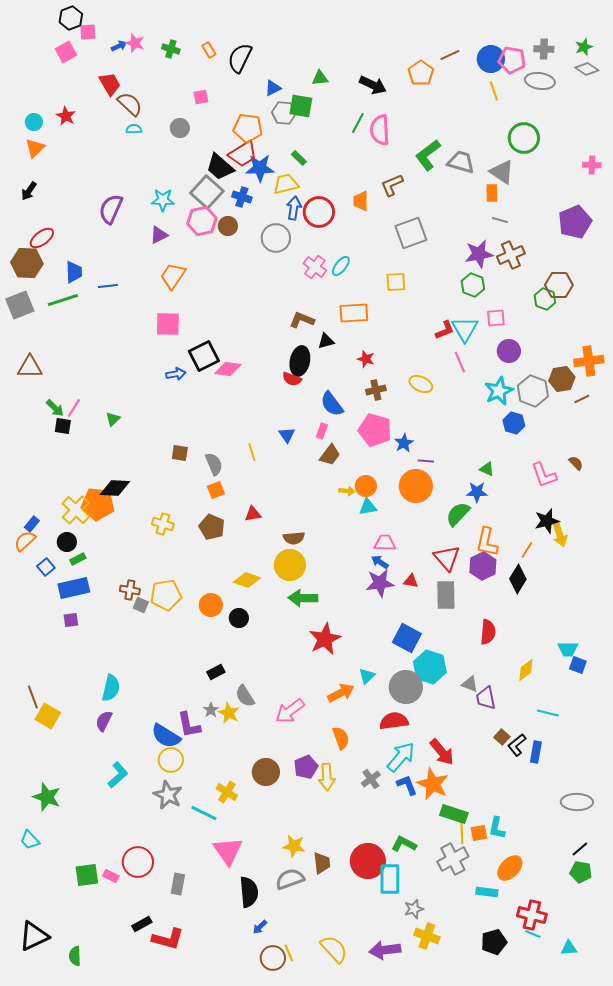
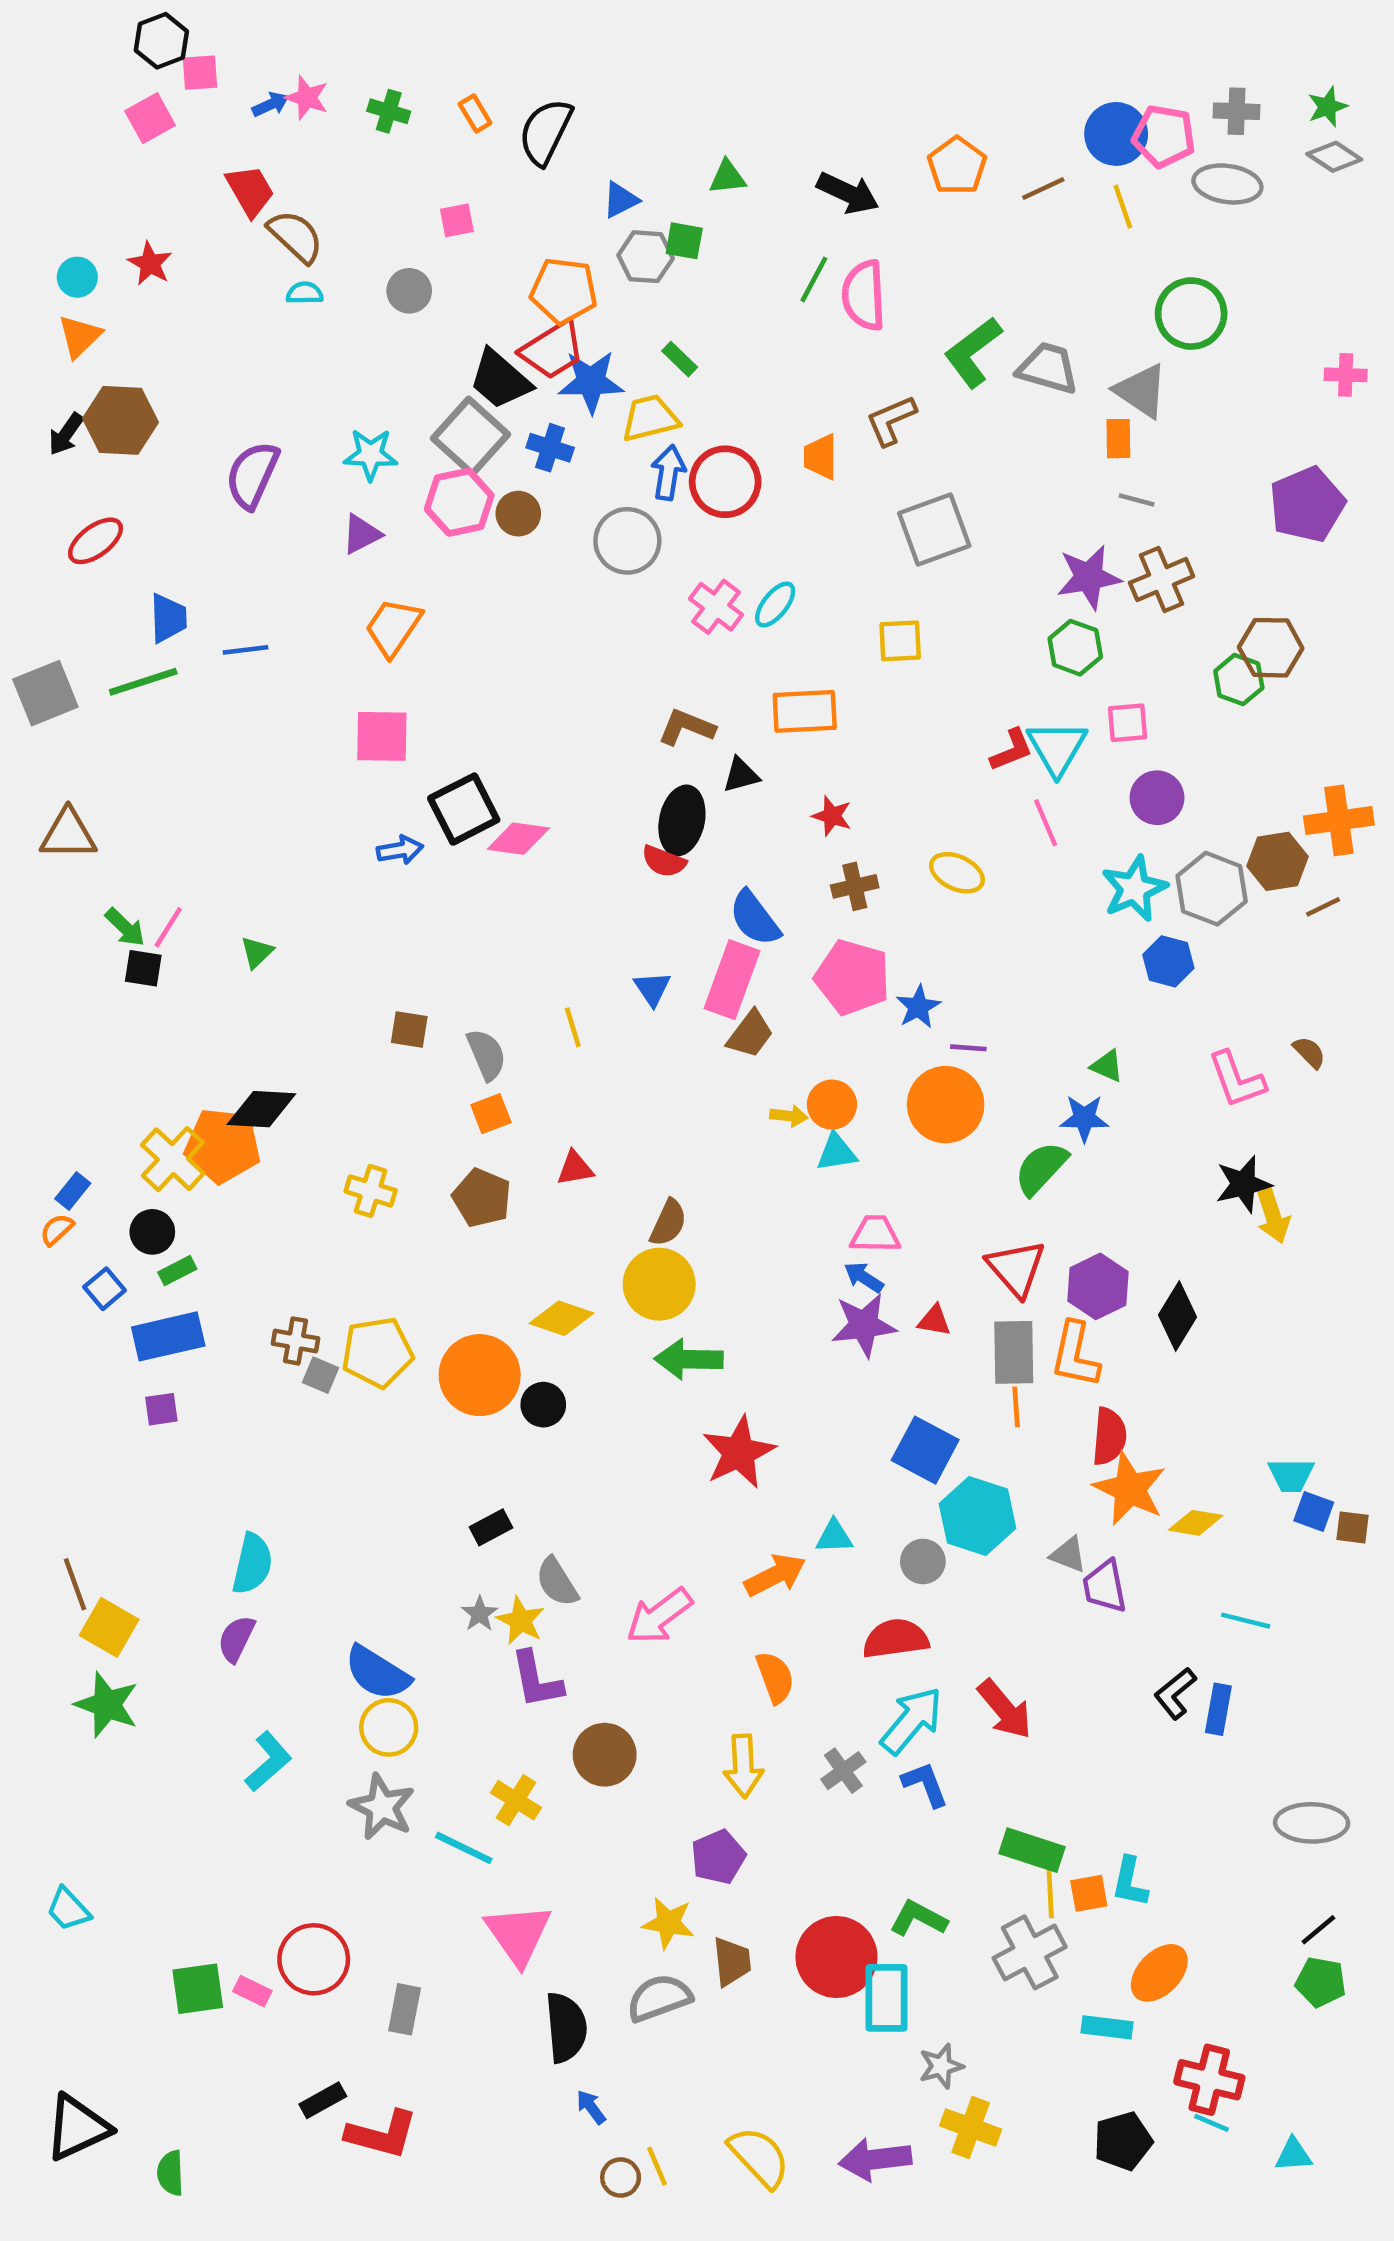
brown line: (450, 55) -> (1043, 189), moved
green square: (301, 106) -> (684, 241), size x0.7
brown hexagon: (27, 263) -> (120, 420), moved
pink rectangle: (322, 431) -> (732, 980), size x2.0
brown semicircle: (294, 538) -> (668, 1223), turned -60
orange semicircle: (25, 541) -> (57, 1230), size x0.7
orange L-shape: (487, 542) -> (1075, 1355), moved
orange line: (527, 550) -> (1016, 1407), moved, turned -36
orange circle: (211, 605) -> (480, 1375), size x1.5
yellow diamond: (526, 670) -> (1196, 1523), turned 45
cyan triangle: (367, 676) -> (834, 1536), turned 42
gray circle: (406, 687) -> (923, 1561), size x0.6
purple L-shape: (189, 725) -> (536, 1680), moved
brown square: (502, 737) -> (1352, 1527), moved, turned -35
purple pentagon: (306, 767) -> (718, 1857), moved
orange star: (433, 784) -> (1130, 1489), moved
green star: (47, 797) -> (107, 1705), moved
blue arrow: (260, 927) -> (591, 2107), turned 98
brown circle: (273, 958) -> (621, 2177), size x0.7

